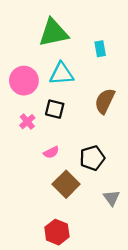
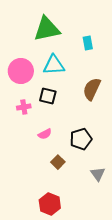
pink cross: (27, 122) -> (24, 107), turned 32
brown square: (66, 184) -> (58, 162), size x0.6

